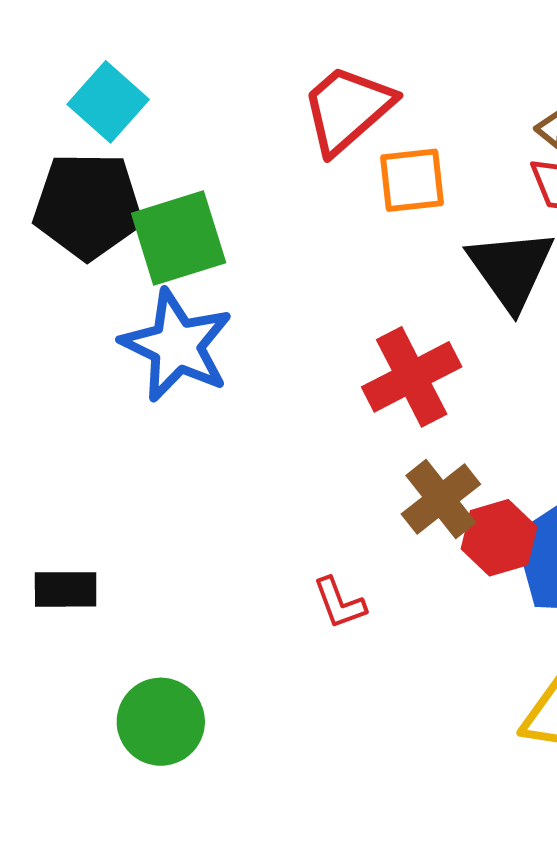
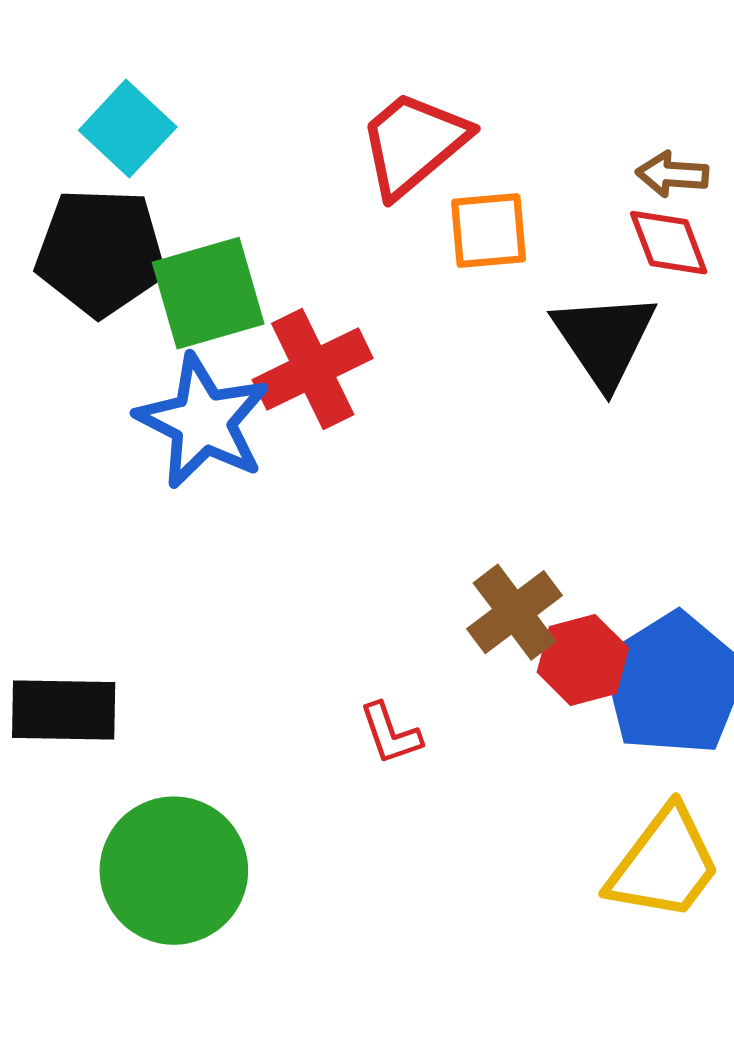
red cross: (412, 377) -> (313, 369), moved
black rectangle: (66, 589) -> (64, 710), size x1.4
green circle: (161, 722) -> (174, 871), size x1.4

